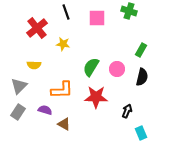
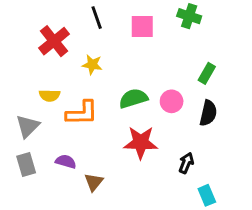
green semicircle: (91, 67) -> (133, 98), turned 42
orange L-shape: (62, 90) -> (82, 113), moved
gray rectangle: (18, 112) -> (26, 164), turned -49
brown triangle: (64, 124) -> (94, 182), turned 40

